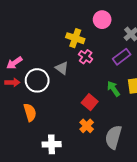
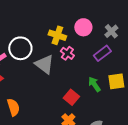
pink circle: (102, 20) -> (83, 27), moved
gray triangle: (62, 68) -> (44, 64), size x1.5
white circle: (37, 80) -> (20, 48), moved

